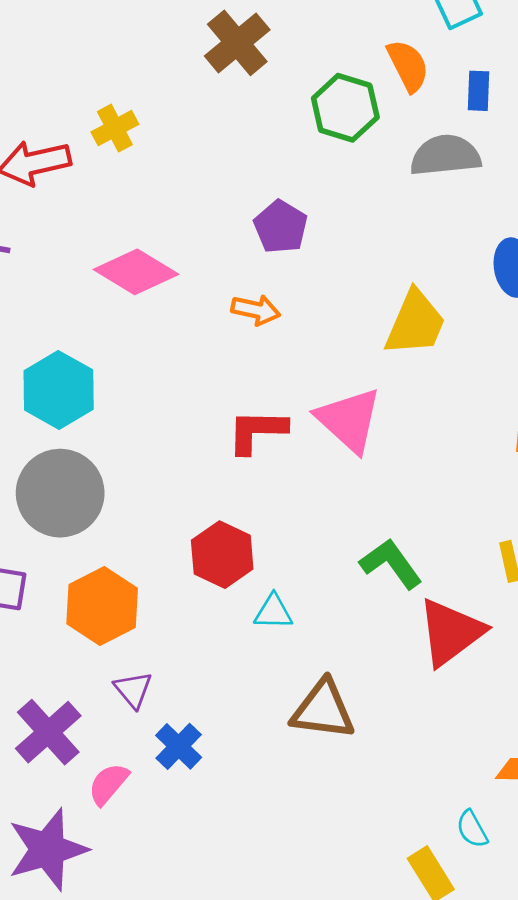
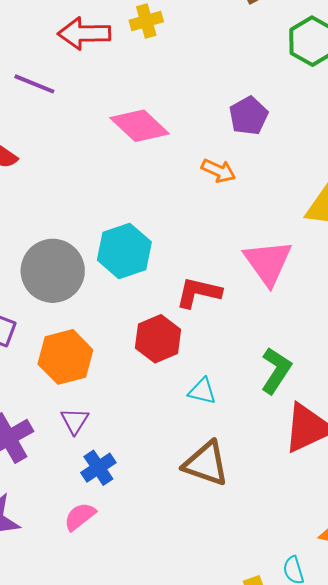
cyan hexagon: (59, 390) -> (124, 251), moved
red L-shape: (257, 431) -> (198, 293), moved
green L-shape: (391, 564) -> (276, 370), turned 57
cyan triangle: (273, 612) -> (202, 391), moved
pink semicircle: (108, 784) -> (80, 516), moved

